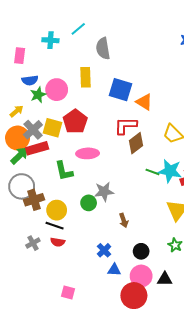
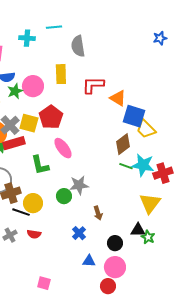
cyan line: (78, 29) -> (54, 27), turned 35
blue square: (120, 90) -> (134, 116), moved
red L-shape: (126, 126) -> (93, 85), moved
brown diamond: (136, 143) -> (123, 144), moved
pink ellipse: (88, 153) -> (63, 148), turned 55
black line: (55, 226) -> (21, 212), moved
blue cross: (104, 250) -> (79, 233), moved
black triangle: (165, 279) -> (138, 230), moved
red circle: (134, 296) -> (108, 286), size x0.6

